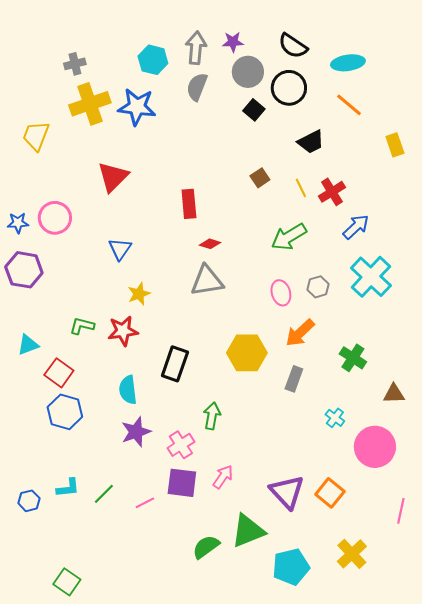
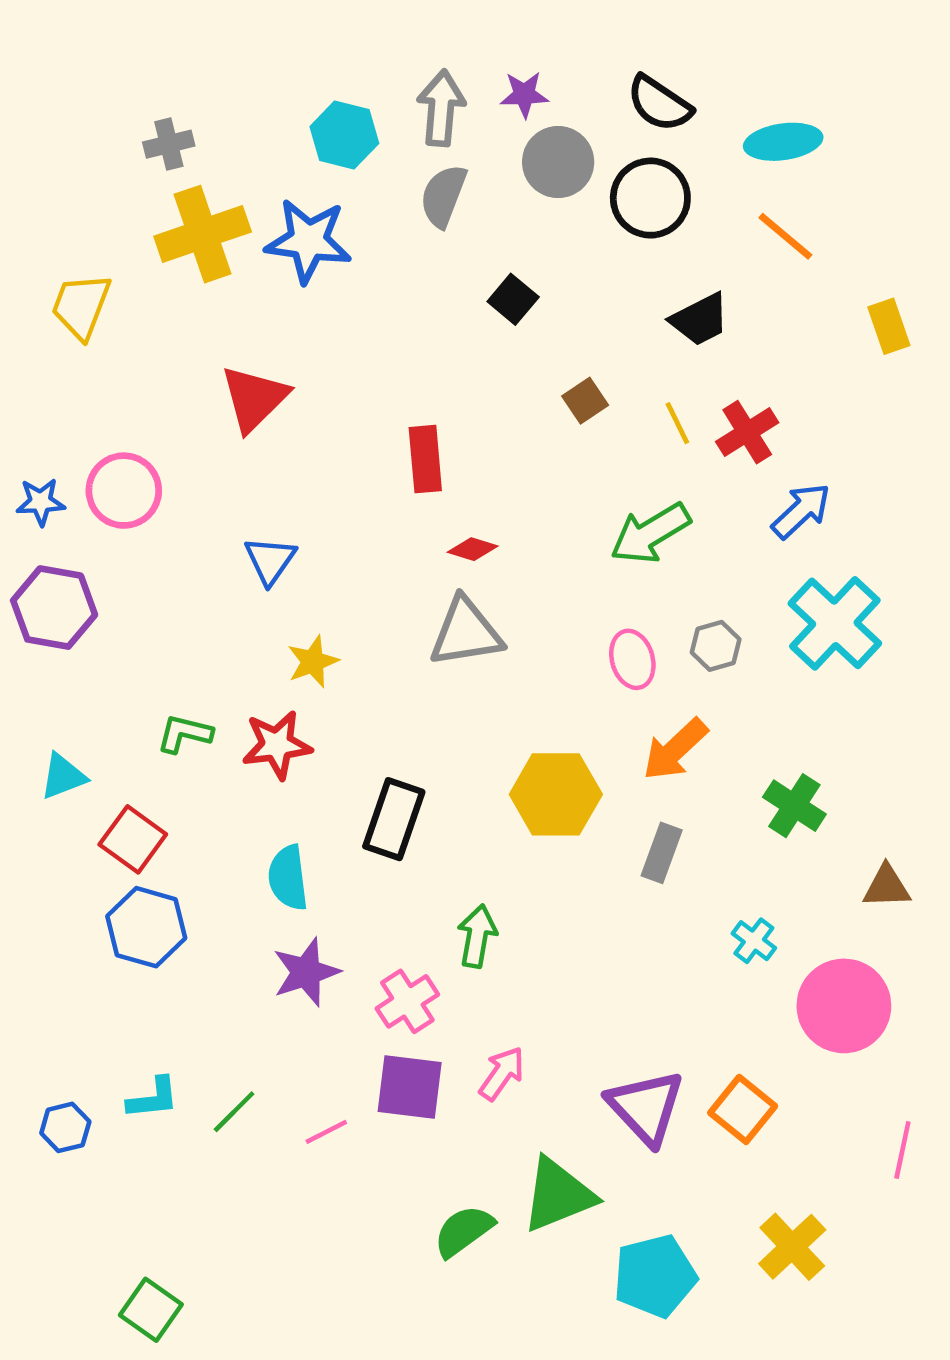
black square: (254, 110) -> (513, 299), moved

